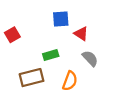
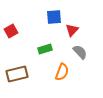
red triangle: (81, 34) -> (72, 30), turned 40
brown rectangle: (32, 78) -> (17, 74), moved

